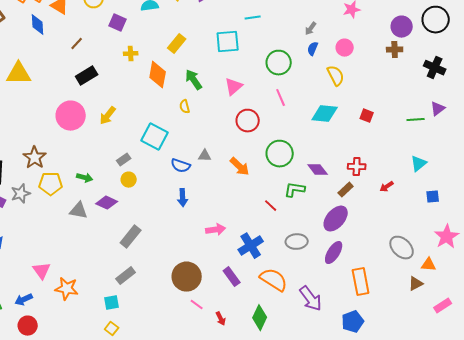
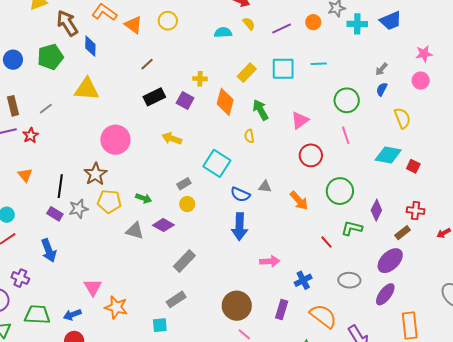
cyan line: (253, 18) -> (319, 64), moved
purple square: (118, 23) -> (185, 100), moved
blue diamond: (38, 25) -> (90, 46), moved
cyan square: (228, 42) -> (283, 69), moved
pink circle: (345, 48) -> (421, 81), moved
pink circle: (71, 116) -> (115, 140), moved
yellow arrow: (108, 116) -> (172, 138), turned 66
red square: (367, 116) -> (413, 166), moved
purple diamond: (318, 170) -> (376, 210), turned 60
blue arrow: (183, 198) -> (240, 227), size x1.5
blue cross: (251, 246) -> (303, 280), size x0.7
purple rectangle: (232, 277) -> (282, 309), turned 48

